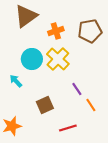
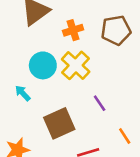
brown square: (45, 105) -> (59, 123), size x1.4
orange line: (91, 105) -> (125, 136), moved

